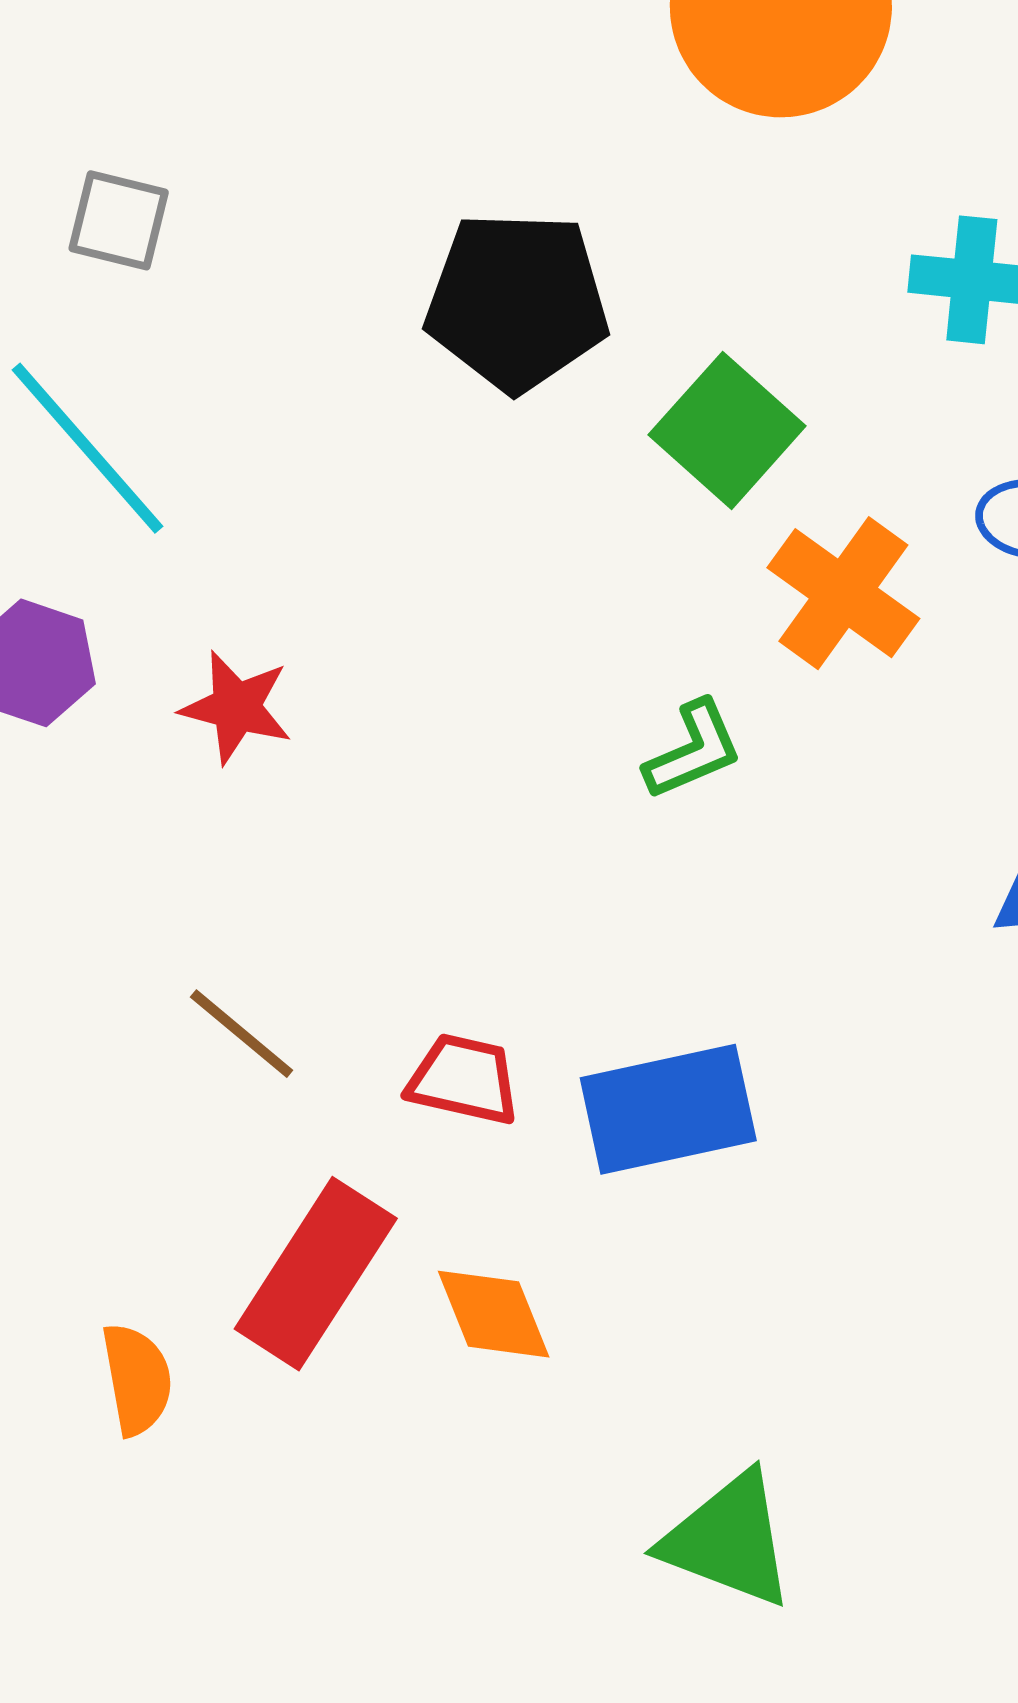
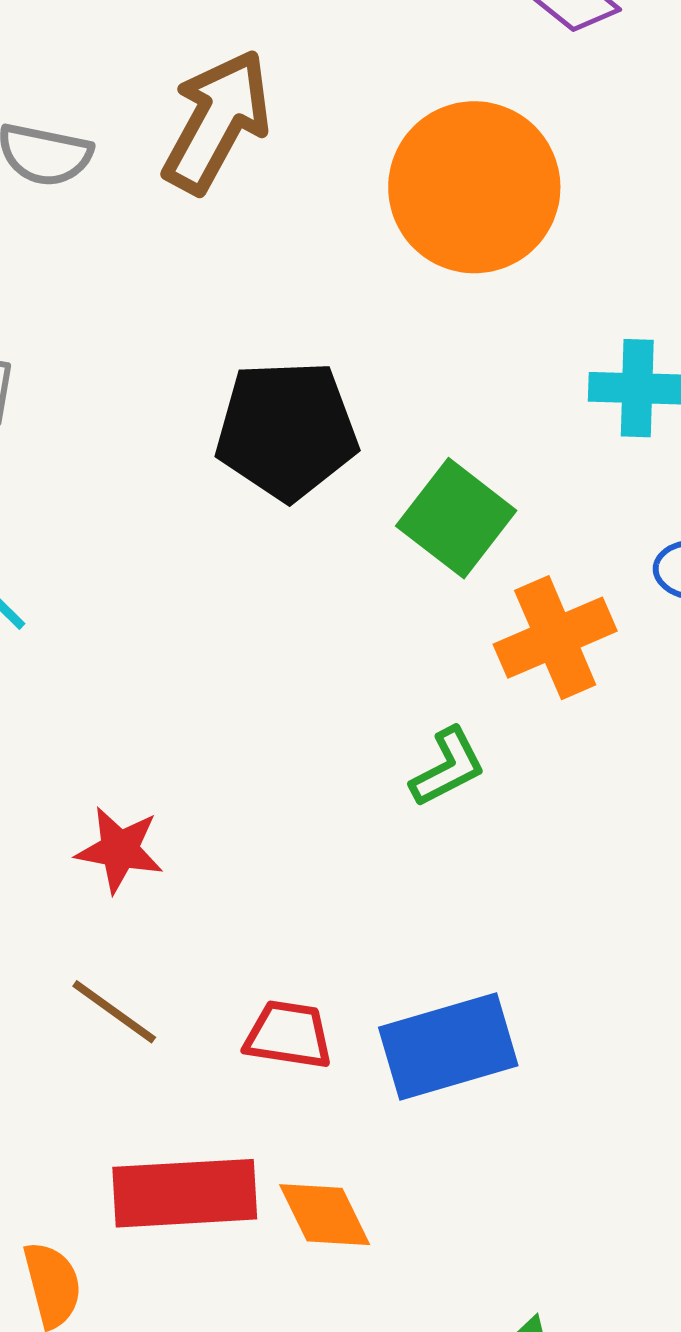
orange cross: (843, 593) -> (555, 638), turned 35
red star: (236, 707) -> (120, 850), moved
red rectangle: (316, 1274) -> (185, 1193), turned 58

